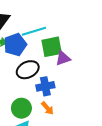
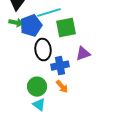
purple triangle: (63, 58) -> (83, 54), moved
black ellipse: (28, 70) -> (43, 50), turned -70

